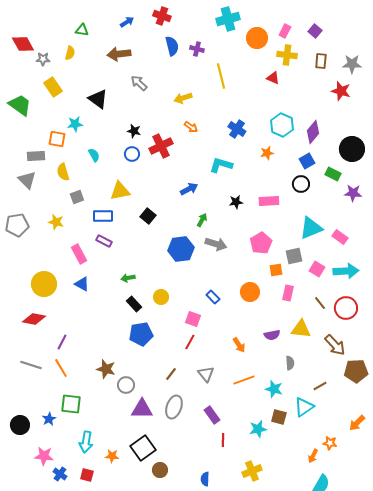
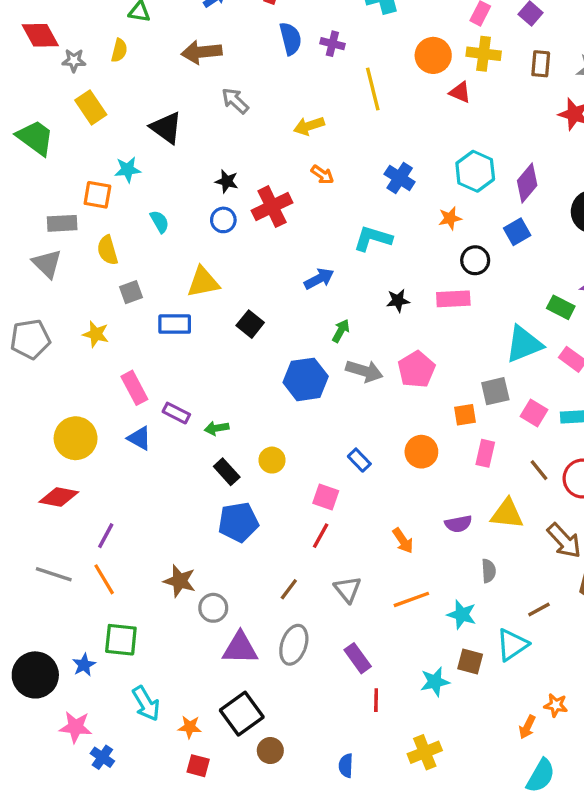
orange circle: (257, 38) -> (433, 55), moved
green rectangle: (333, 174) -> (561, 307), moved
black circle: (301, 184) -> (475, 260), moved
purple rectangle: (104, 241) -> (176, 413), moved
pink pentagon: (261, 243) -> (416, 369), moved
black circle: (20, 425) -> (35, 675), size x1.4
cyan arrow: (86, 442) -> (146, 704), turned -40
red square: (87, 475) -> (198, 766), moved

